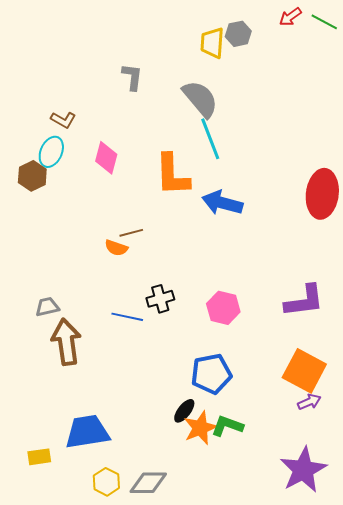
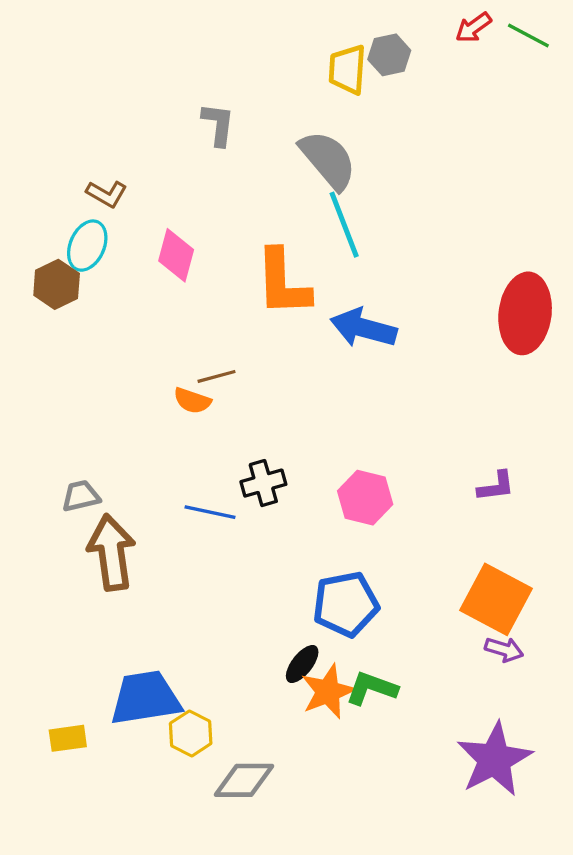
purple L-shape: (304, 301) -> (496, 486), size x0.6
purple arrow: (309, 402) -> (504, 649), turned 40
yellow hexagon: (106, 482) -> (191, 733), moved

